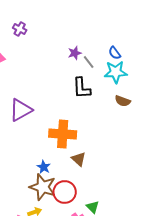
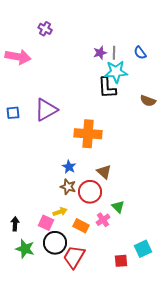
gray line: (89, 62) -> (114, 53), moved, turned 40
cyan star: (116, 72) -> (116, 72), moved
brown triangle: (79, 159) -> (104, 172), moved
brown star: (43, 187) -> (68, 187), size x0.6

